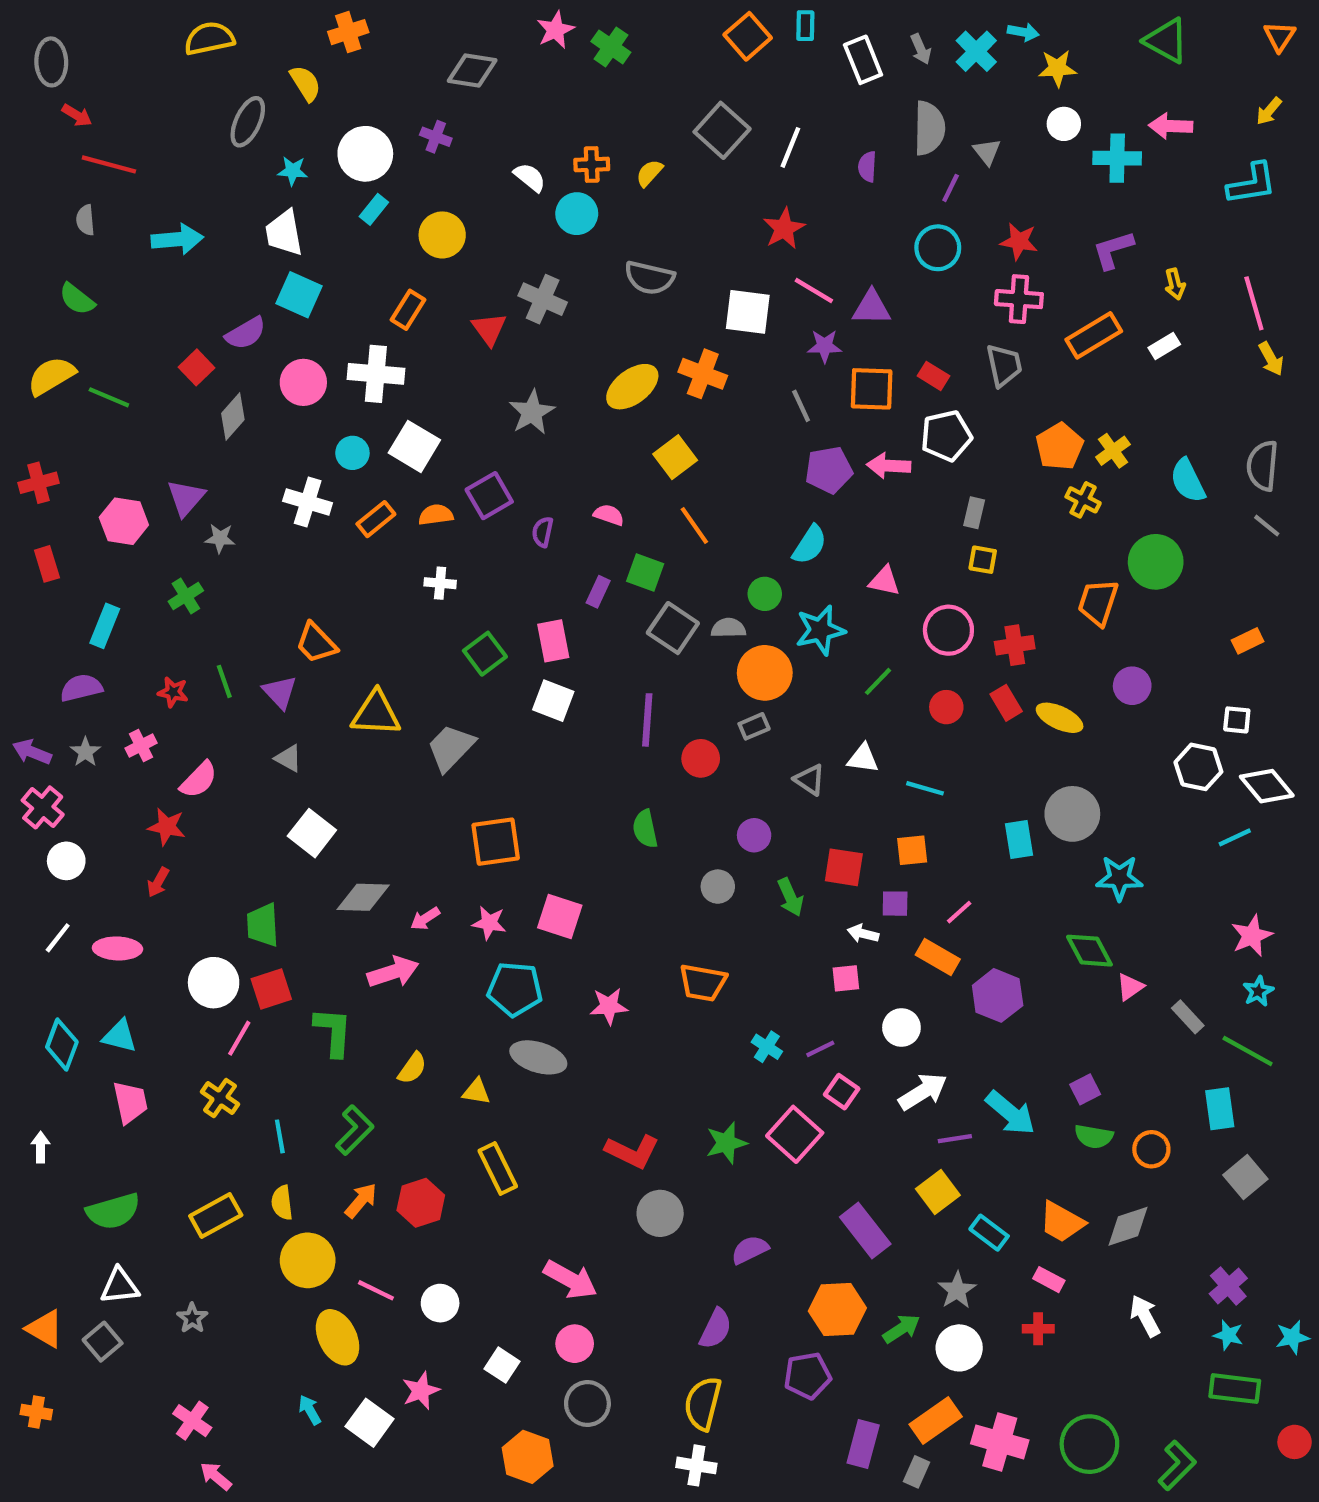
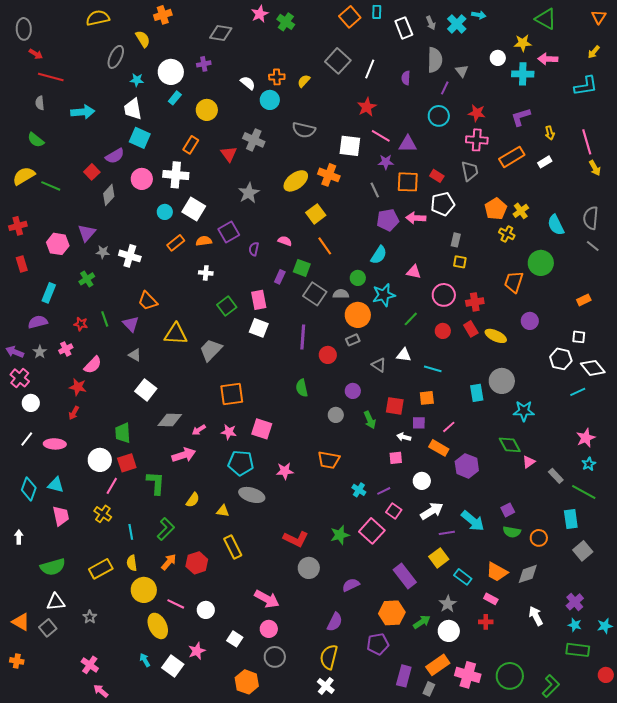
yellow star: (1057, 68) -> (523, 43), moved
purple cross: (436, 137) -> (204, 64), turned -32
white cross: (308, 502) -> (130, 256), moved
white cross: (696, 1465) -> (326, 686), turned 30

